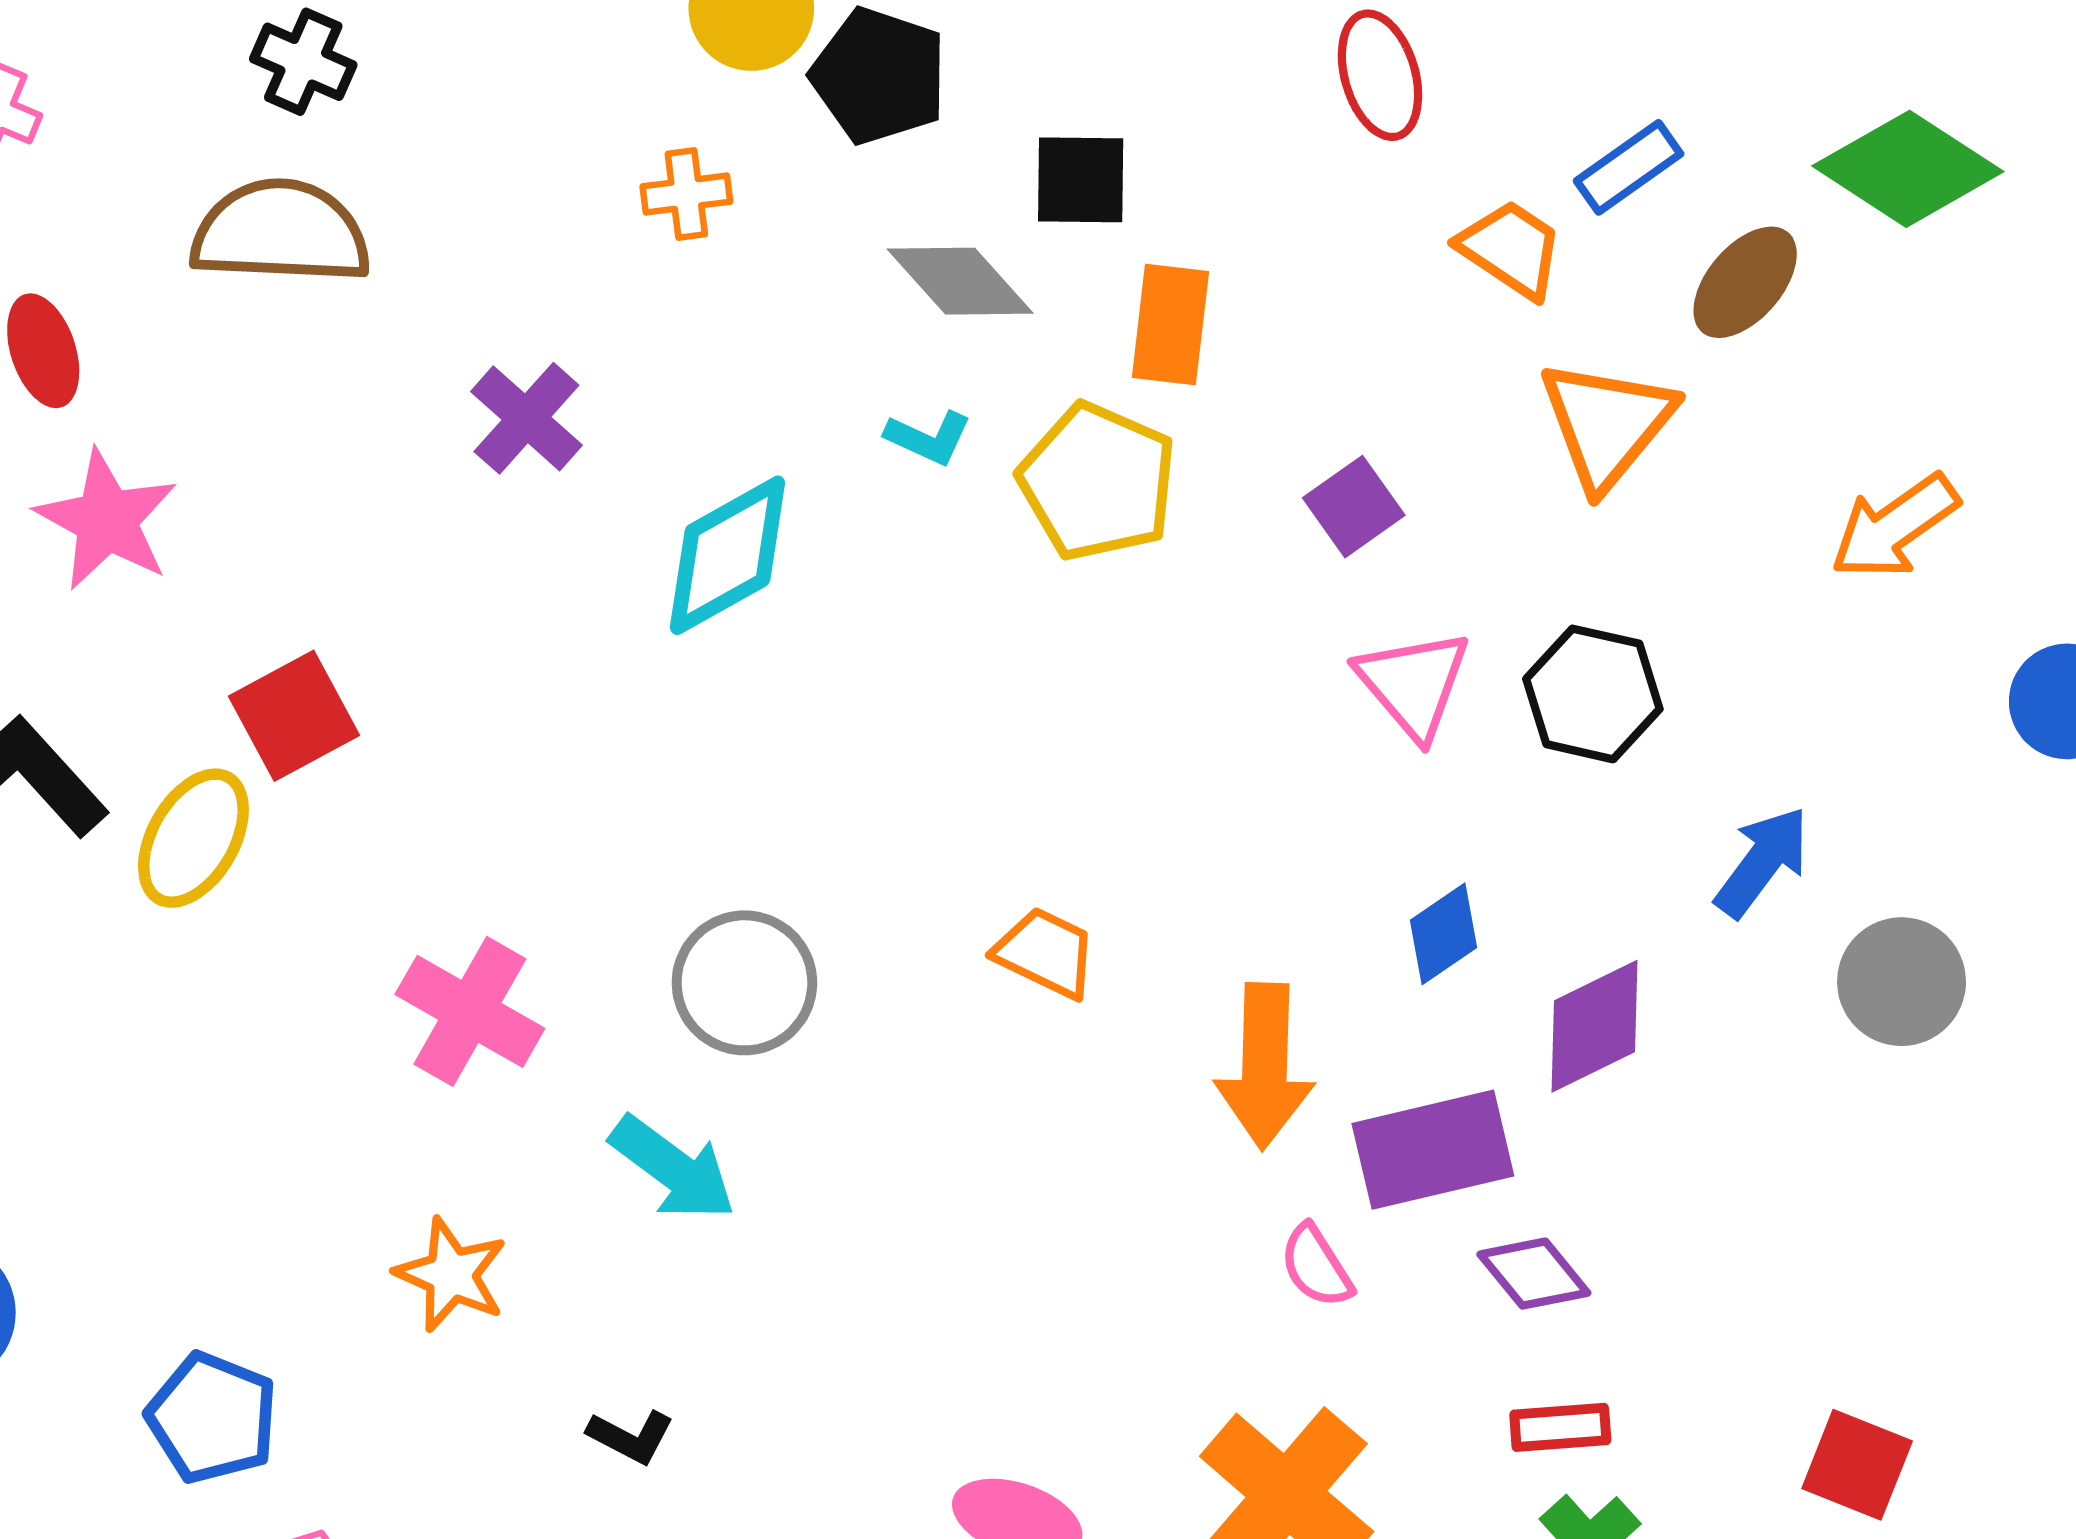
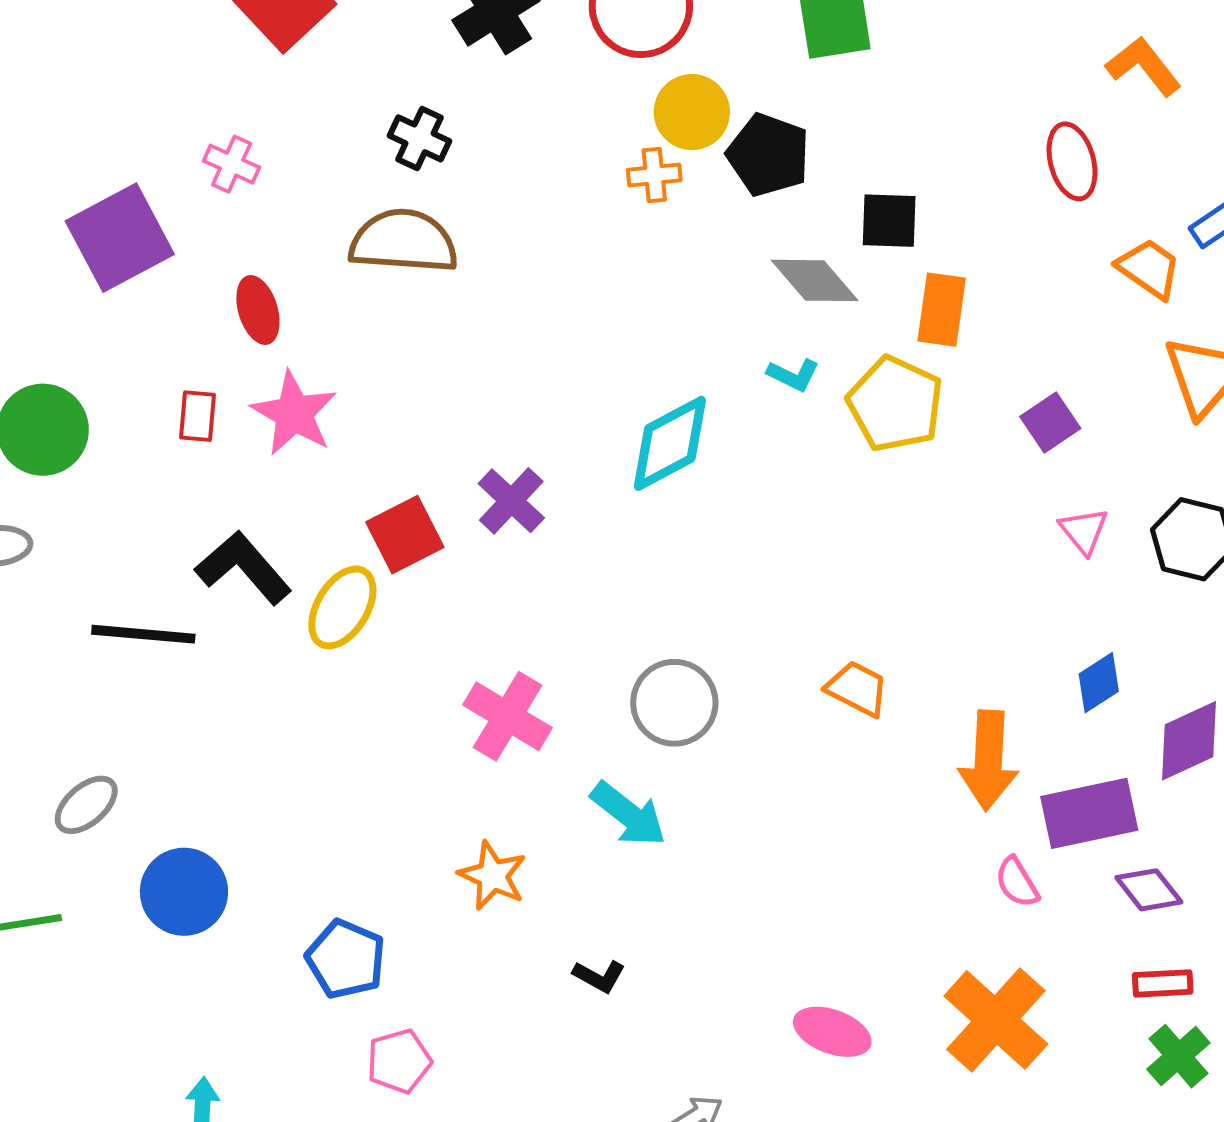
orange cross: (686, 194) -> (654, 175), moved
purple cross: (526, 418) -> (511, 501), moved
pink triangle: (1413, 684) -> (1084, 531), size x0.7

